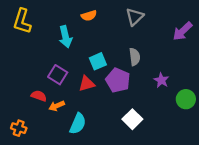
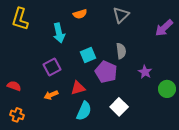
purple square: (58, 75) -> (52, 67), turned 30
red triangle: (87, 84) -> (78, 88), moved
red semicircle: (39, 96) -> (14, 86), moved
cyan semicircle: (78, 124) -> (84, 111), moved

